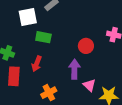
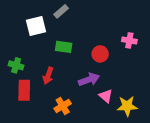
green rectangle: (43, 37) -> (64, 47), moved
purple arrow: (74, 69) -> (89, 80), turned 72

